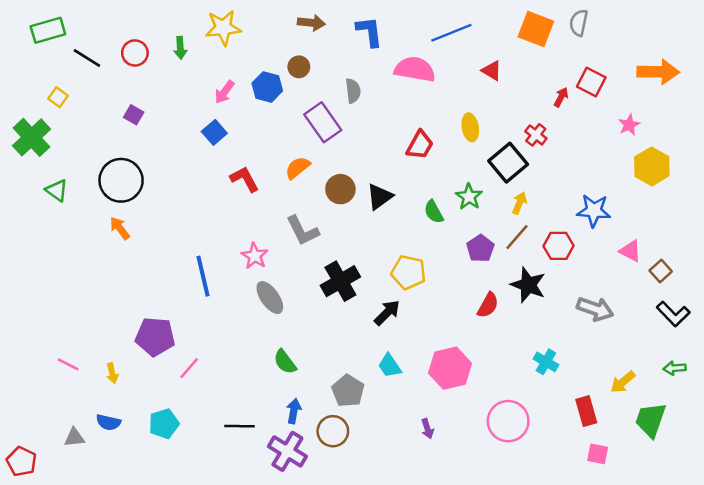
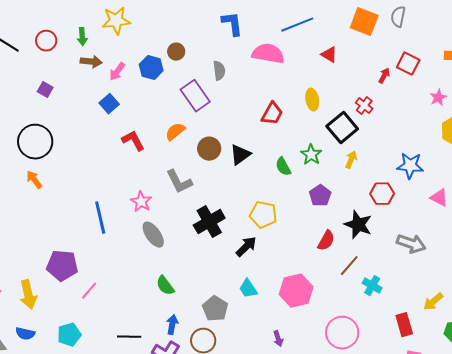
brown arrow: (311, 23) -> (91, 62), moved
brown line: (517, 237) -> (349, 266), moved
yellow arrow: (112, 373) -> (28, 295), size x1.8

